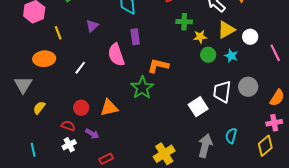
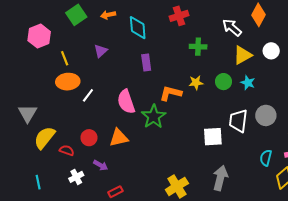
yellow star: (200, 37) -> (196, 83), moved
white circle: (250, 37) -> (271, 51), moved
pink semicircle: (116, 55) -> (126, 102), moved
orange ellipse: (44, 59) -> (68, 82), moved
white square: (198, 107) -> (213, 137), turned 30
yellow semicircle: (39, 108) -> (44, 138), size x1.6
red semicircle: (68, 126) -> (67, 150), moved
cyan semicircle: (231, 136) -> (266, 158), moved

